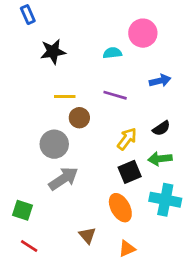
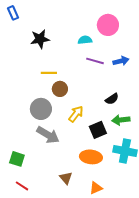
blue rectangle: (28, 15) -> (13, 13), moved
purple line: (115, 95) -> (95, 61), moved
black semicircle: (161, 128) -> (112, 99), moved
yellow arrow: (127, 139) -> (76, 114), moved
gray arrow: (63, 179) -> (48, 135), turned 65
orange ellipse: (120, 208) -> (91, 157), turned -55

